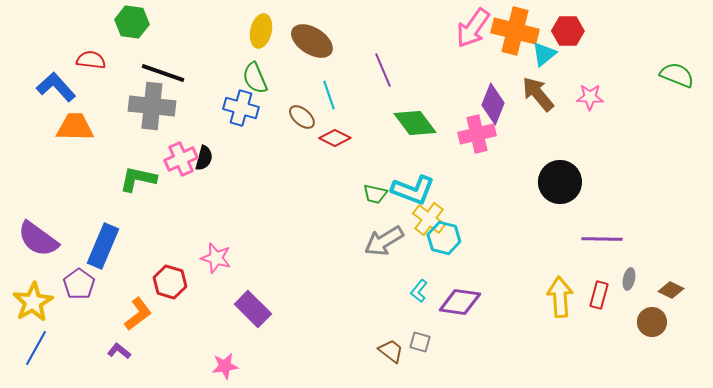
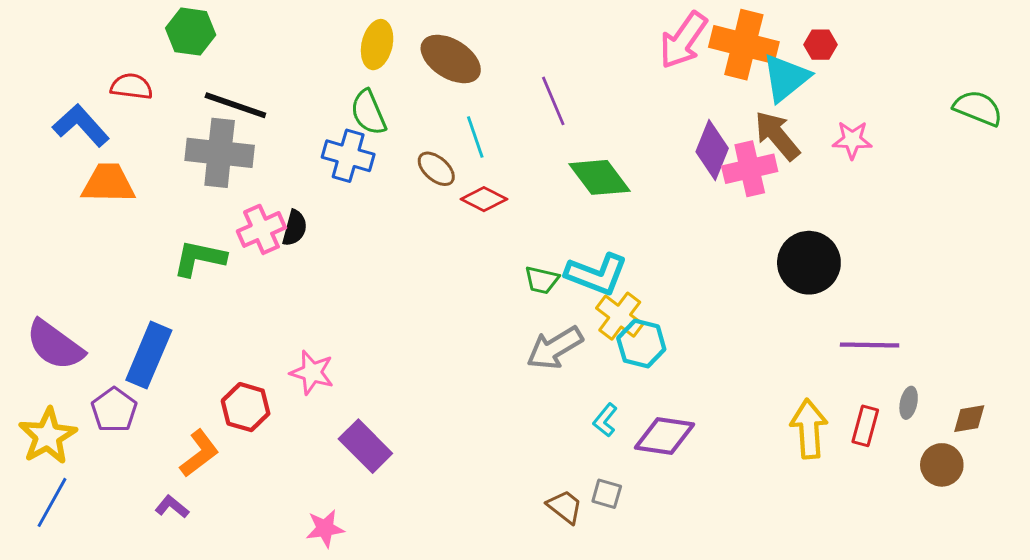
red hexagon: (568, 31) -> (820, 45), size x0.7
cyan triangle: (544, 54) -> (786, 78), size x1.4
pink cross: (477, 134) -> (750, 169), moved
brown diamond: (671, 290) -> (969, 419), turned -35

